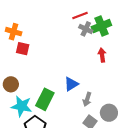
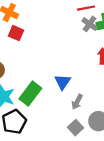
blue triangle: (71, 84) -> (63, 82), turned -35

